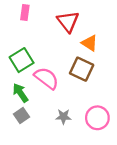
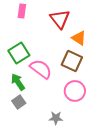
gray star: (63, 117) -> (56, 118), moved
pink circle: (97, 118) -> (75, 91), moved

